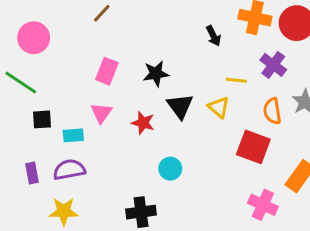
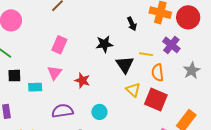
black star: (156, 74) -> (104, 44), moved
black triangle: (180, 106) -> (125, 65), moved
yellow triangle: (219, 107) -> (133, 90), moved
orange semicircle: (272, 111) -> (158, 73), moved
purple semicircle: (69, 170) -> (62, 111), moved

